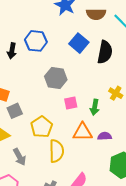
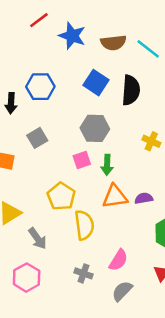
gray hexagon: (56, 78) -> (95, 128), moved
pink square: (71, 103) -> (82, 160), moved
green arrow: (95, 107) -> (107, 165), moved
gray square: (15, 111) -> (37, 138), moved

